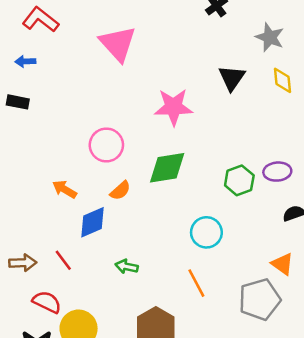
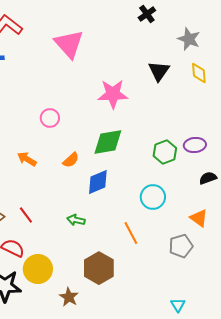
pink circle: (106, 145) -> (50, 118), moved, size x0.7
blue diamond: (92, 222) -> (98, 182), moved
cyan circle: (206, 232) -> (153, 197), moved
gray pentagon: (260, 299) -> (181, 246), size x0.7

